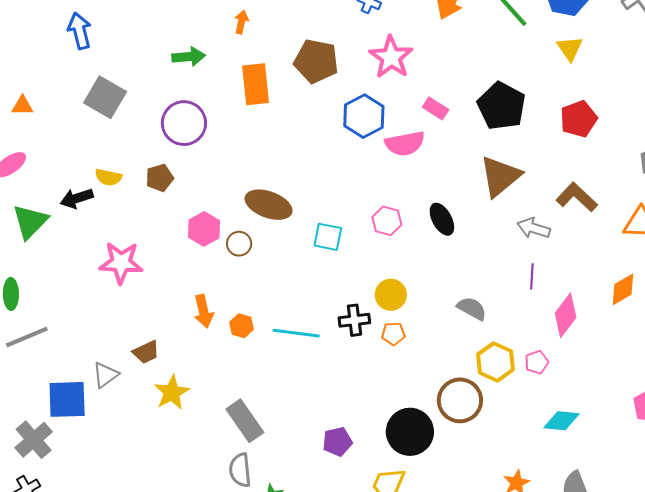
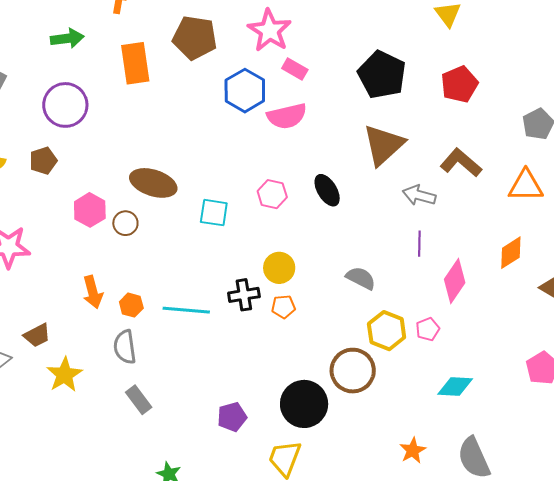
pink rectangle: (436, 108) -> (295, 69), moved
gray rectangle: (245, 421) -> (139, 400), size x0.7
gray semicircle: (240, 470) -> (125, 347), moved

